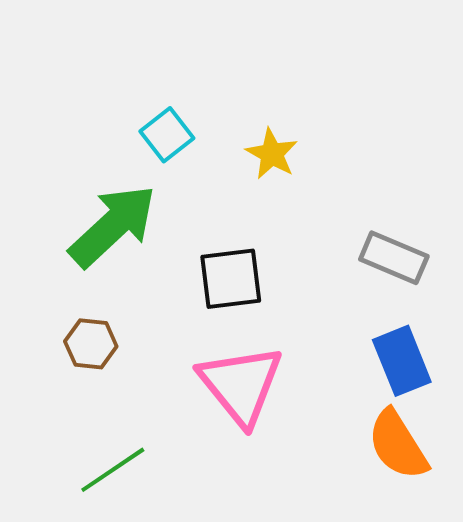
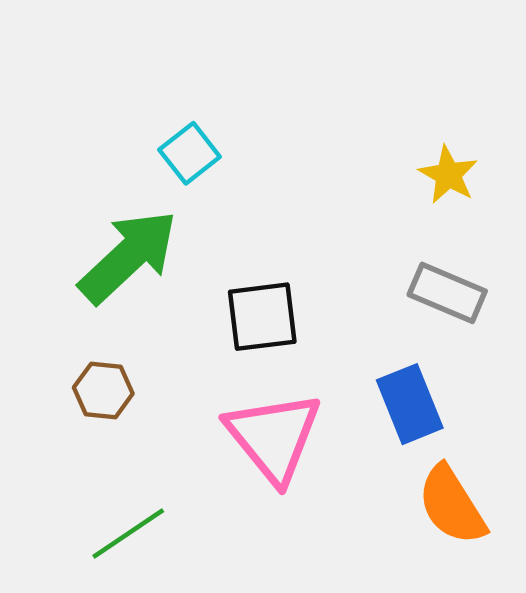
yellow star: (272, 154) -> (448, 175), moved
blue rectangle: (402, 361) -> (410, 404), moved

